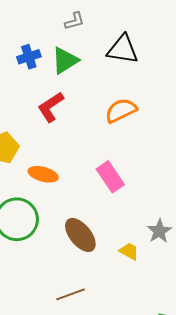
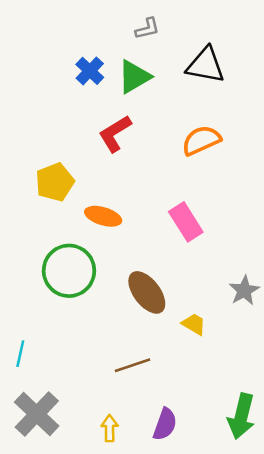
blue cross: (29, 57) -> (90, 71), turned -30
yellow trapezoid: (129, 251) -> (194, 324), moved

